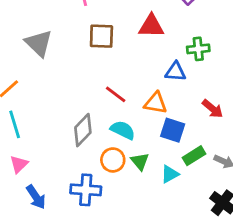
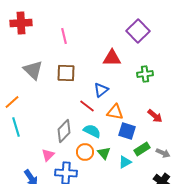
brown square: (101, 36) -> (66, 73), moved
blue triangle: (175, 72) -> (101, 90), moved, turned -42
pink triangle: (19, 164) -> (48, 155), moved

